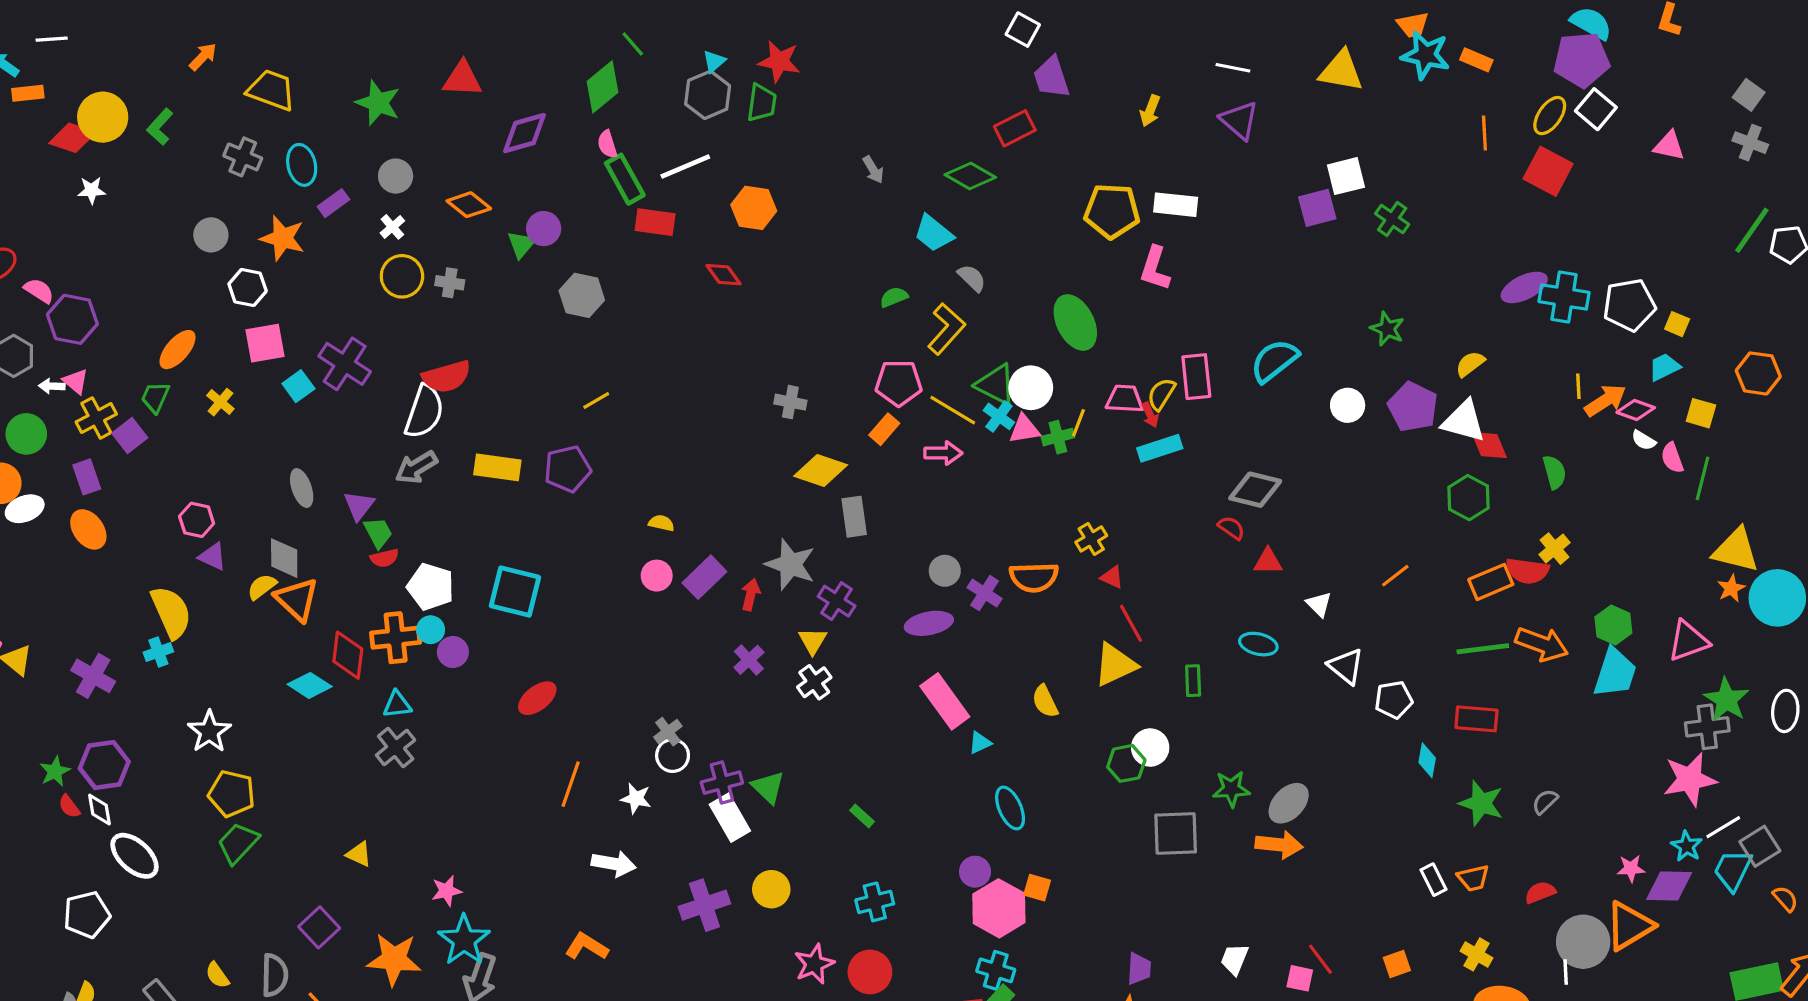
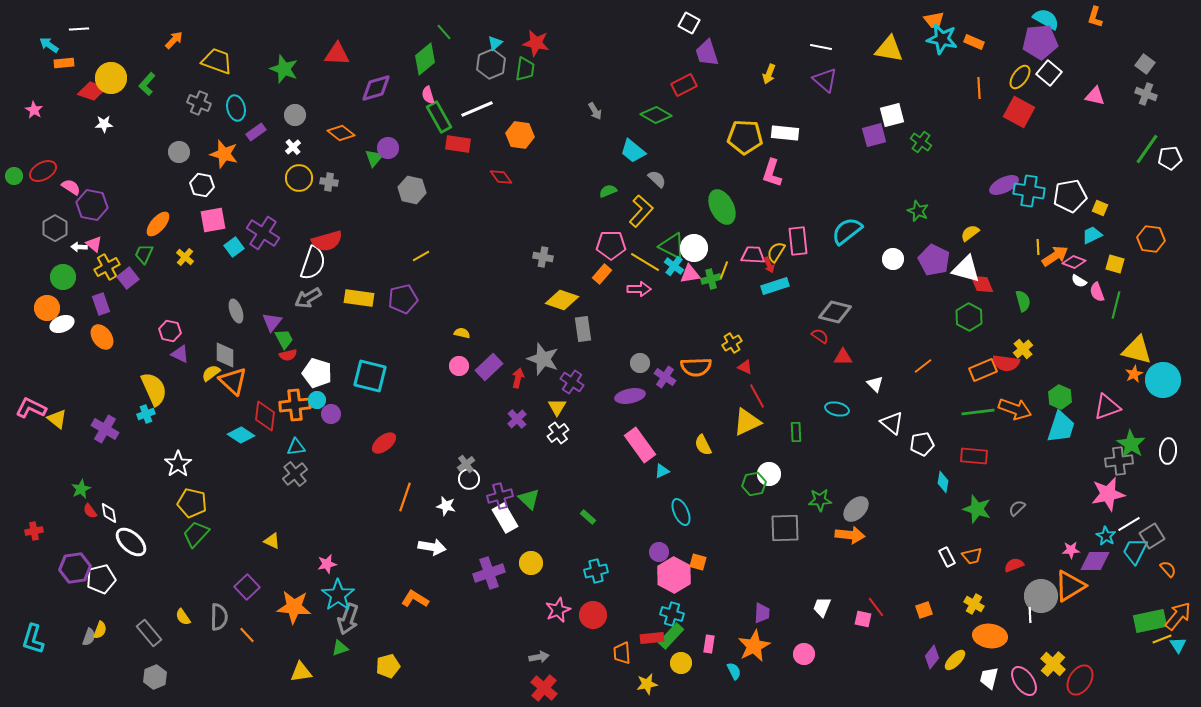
purple hexagon: (104, 765) -> (75, 568), moved

